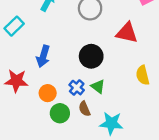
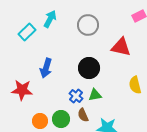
cyan rectangle: (14, 26) -> (27, 32), moved
green triangle: (98, 86) -> (95, 95), turned -48
orange circle: (48, 93) -> (40, 121), moved

